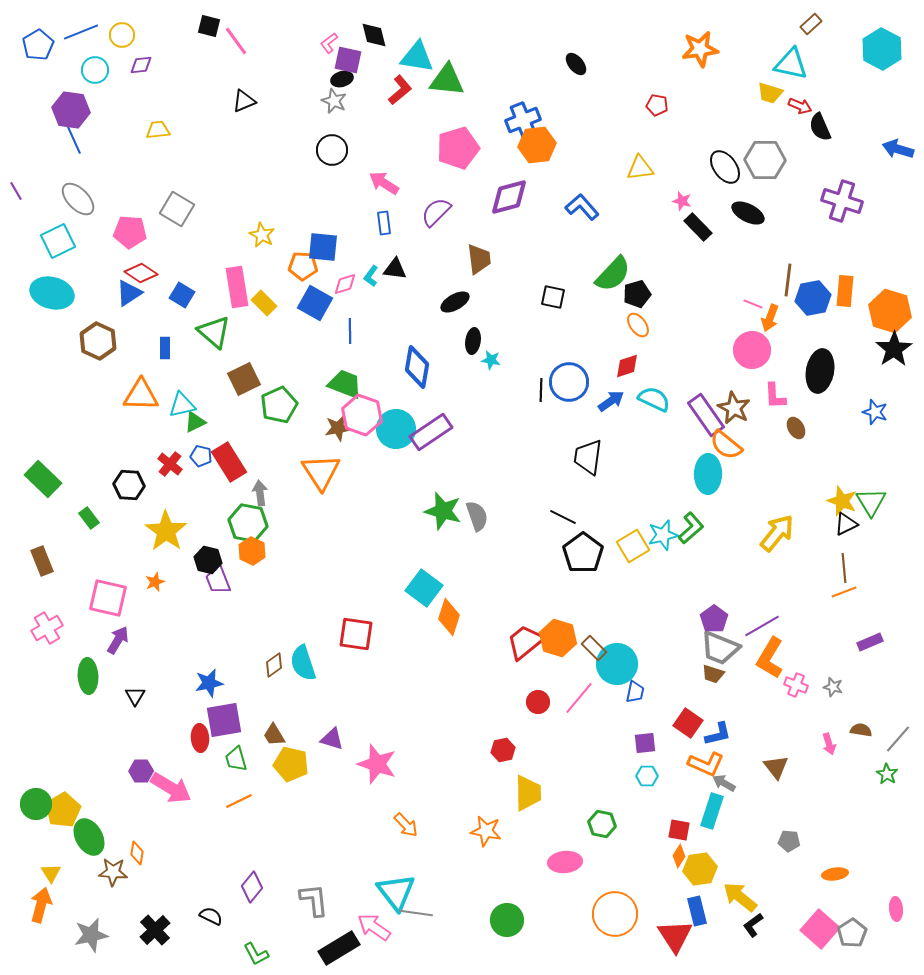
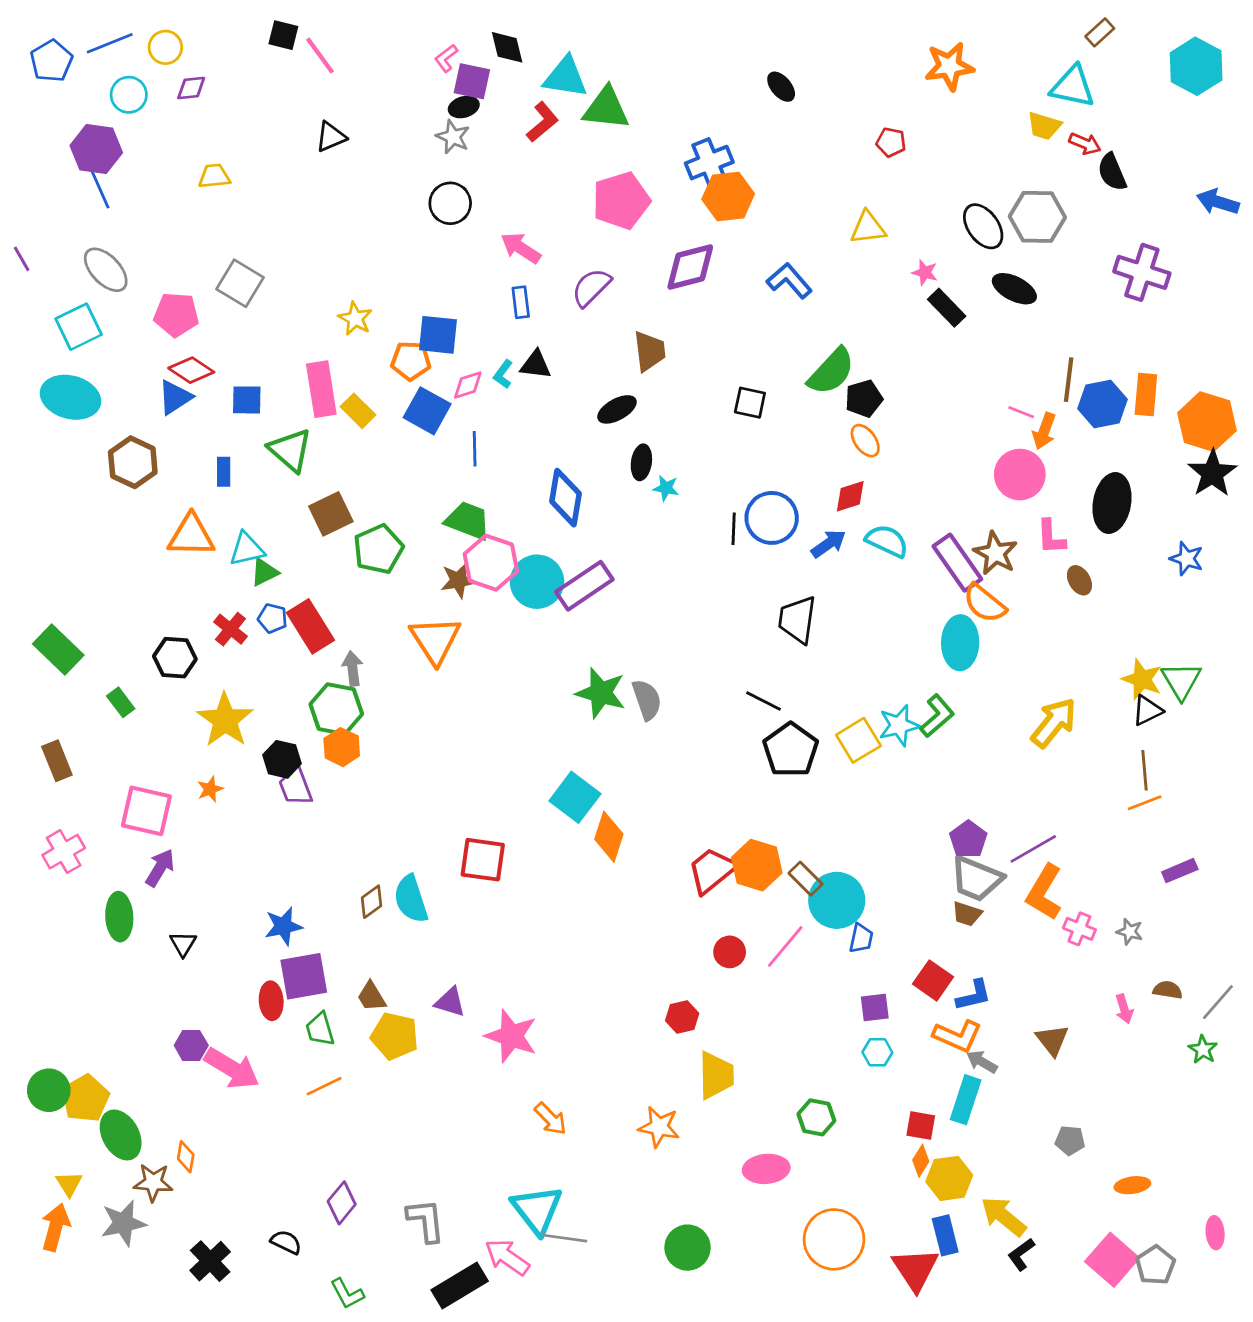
blue square: (182, 295) -> (247, 400), turned -30
gray star: (91, 935) -> (123, 1223), moved

